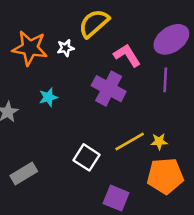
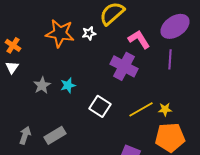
cyan star: (48, 97) -> (68, 85), moved
white square: (86, 157) -> (100, 106), moved

